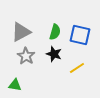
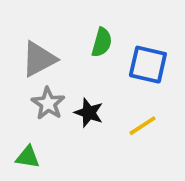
green semicircle: (55, 32) -> (102, 42), moved
black star: (54, 54) -> (89, 113), moved

